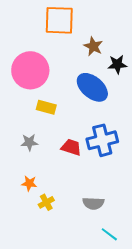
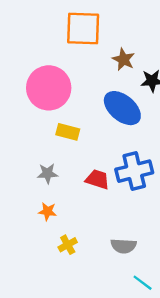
orange star: (29, 183) -> (48, 211), moved

